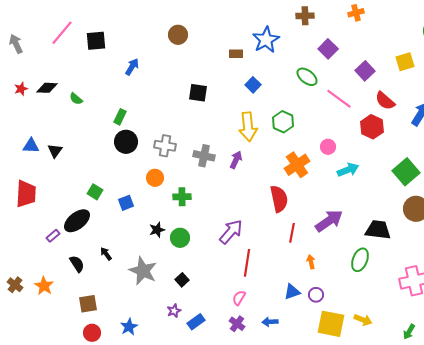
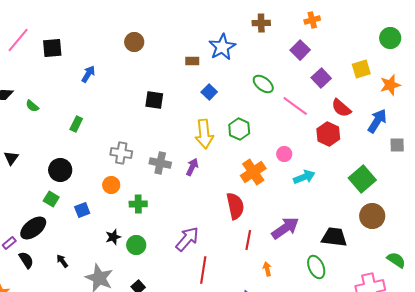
purple square: (328, 49) -> (300, 50), moved
black circle: (126, 142) -> (60, 170), moved
green ellipse: (360, 260) -> (316, 267), turned -45
black semicircle: (77, 264) -> (26, 260), moved

